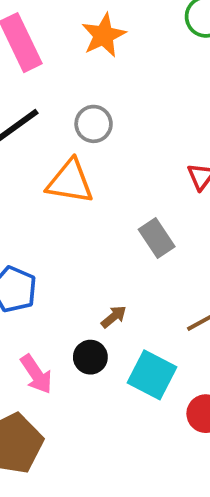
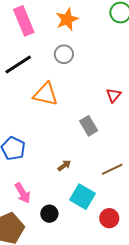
gray circle: (94, 124) -> (64, 54), moved
black circle: (90, 357) -> (49, 214), moved

